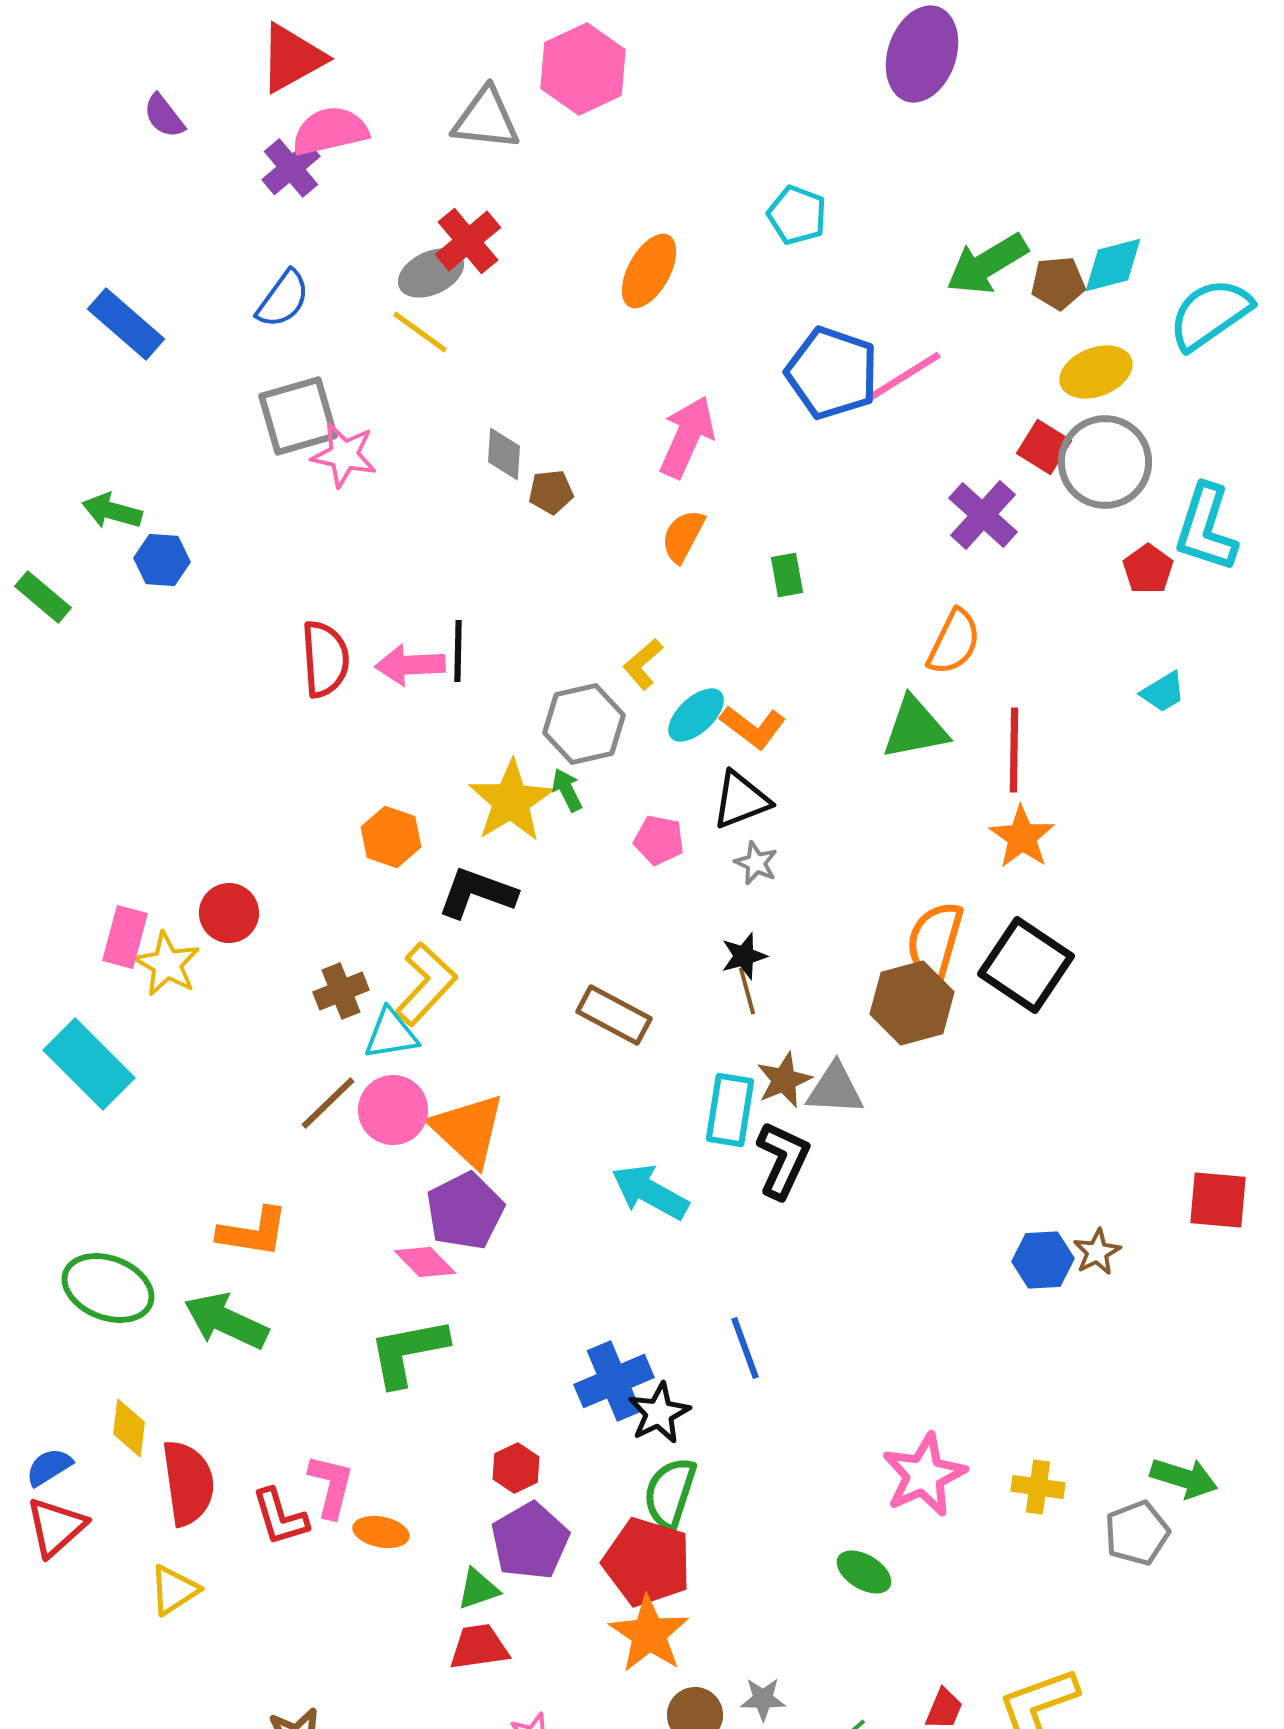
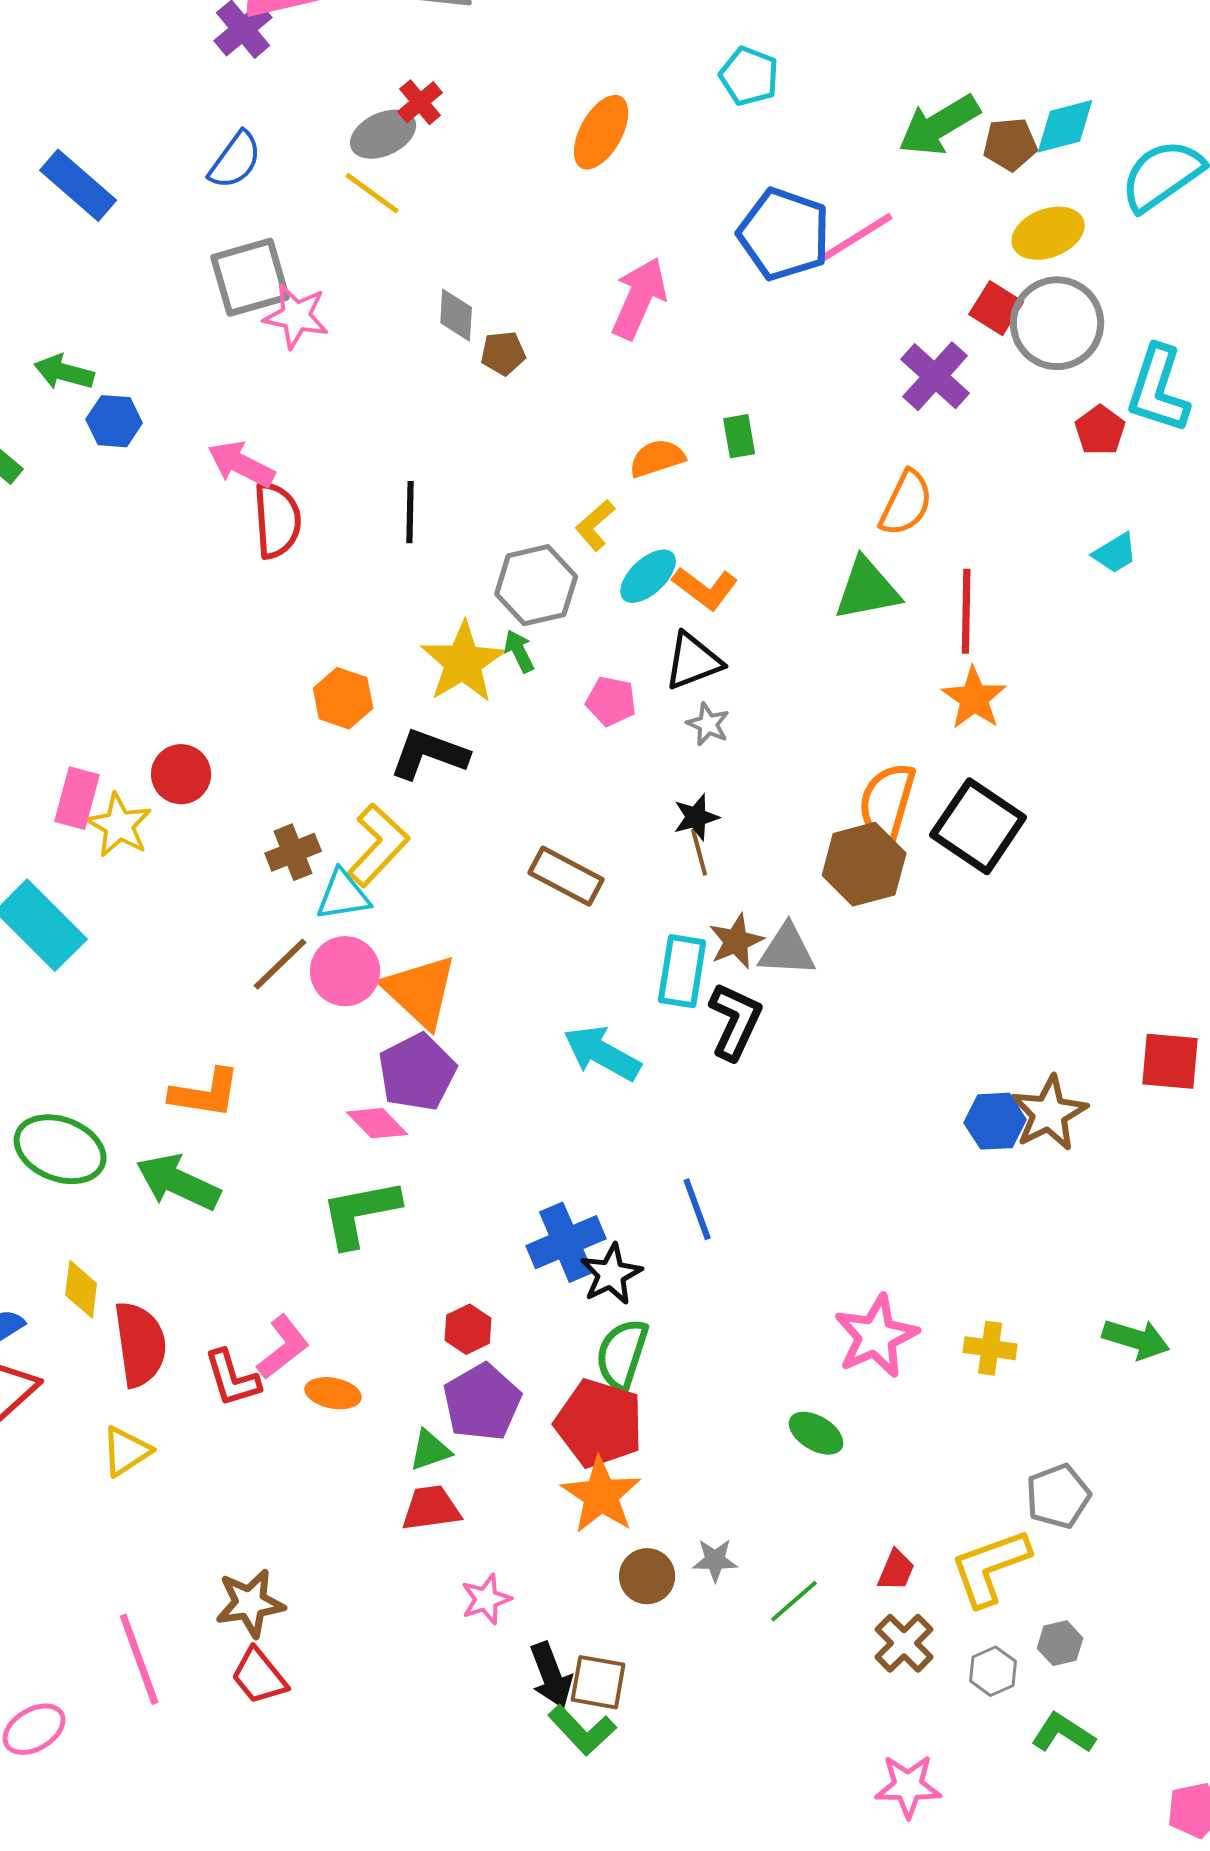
red cross: (468, 241) -> (420, 102), size x0.7
orange semicircle: (683, 536) -> (657, 458), moved, turned 44
pink arrow: (410, 665) -> (241, 464), moved, turned 30
brown star: (1097, 1252) -> (1049, 1113), size x1.6
pink L-shape: (331, 1486) -> (283, 1347), turned 38
gray pentagon: (1137, 1533) -> (1058, 1496), moved

